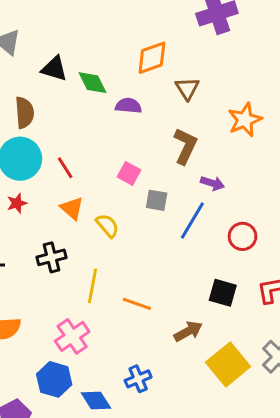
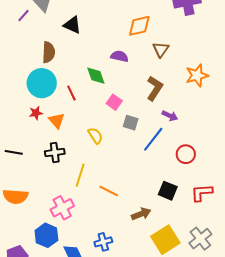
green diamond: (92, 83) -> (96, 76), moved
orange triangle: (72, 208) -> (57, 121), moved

